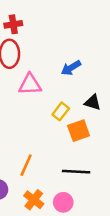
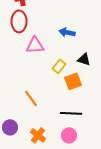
blue arrow: (71, 68) -> (67, 32), turned 42
orange line: (26, 165) -> (31, 98), moved, turned -60
pink circle: (63, 202) -> (69, 135), moved

